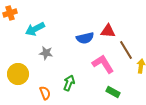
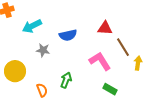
blue semicircle: (85, 38) -> (68, 35), moved

